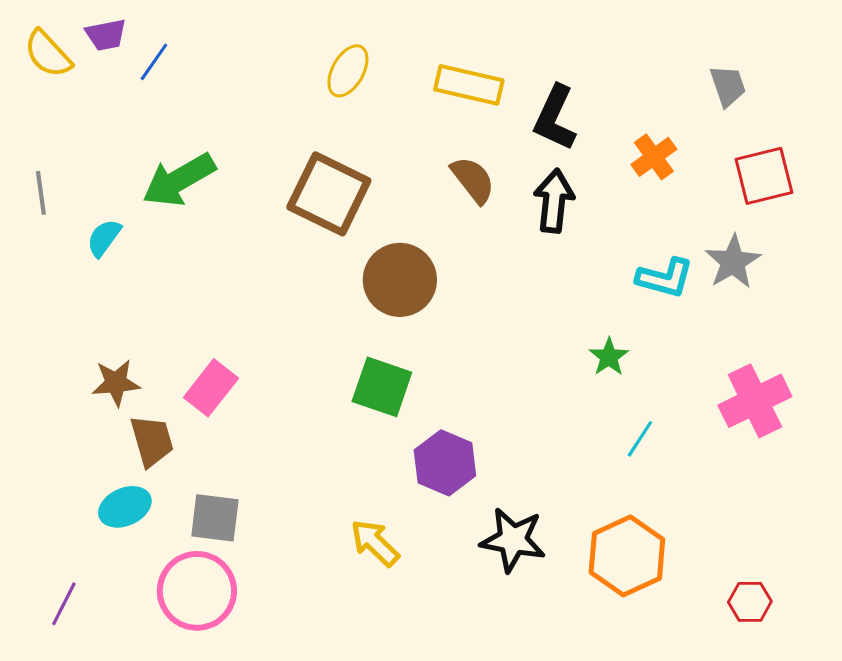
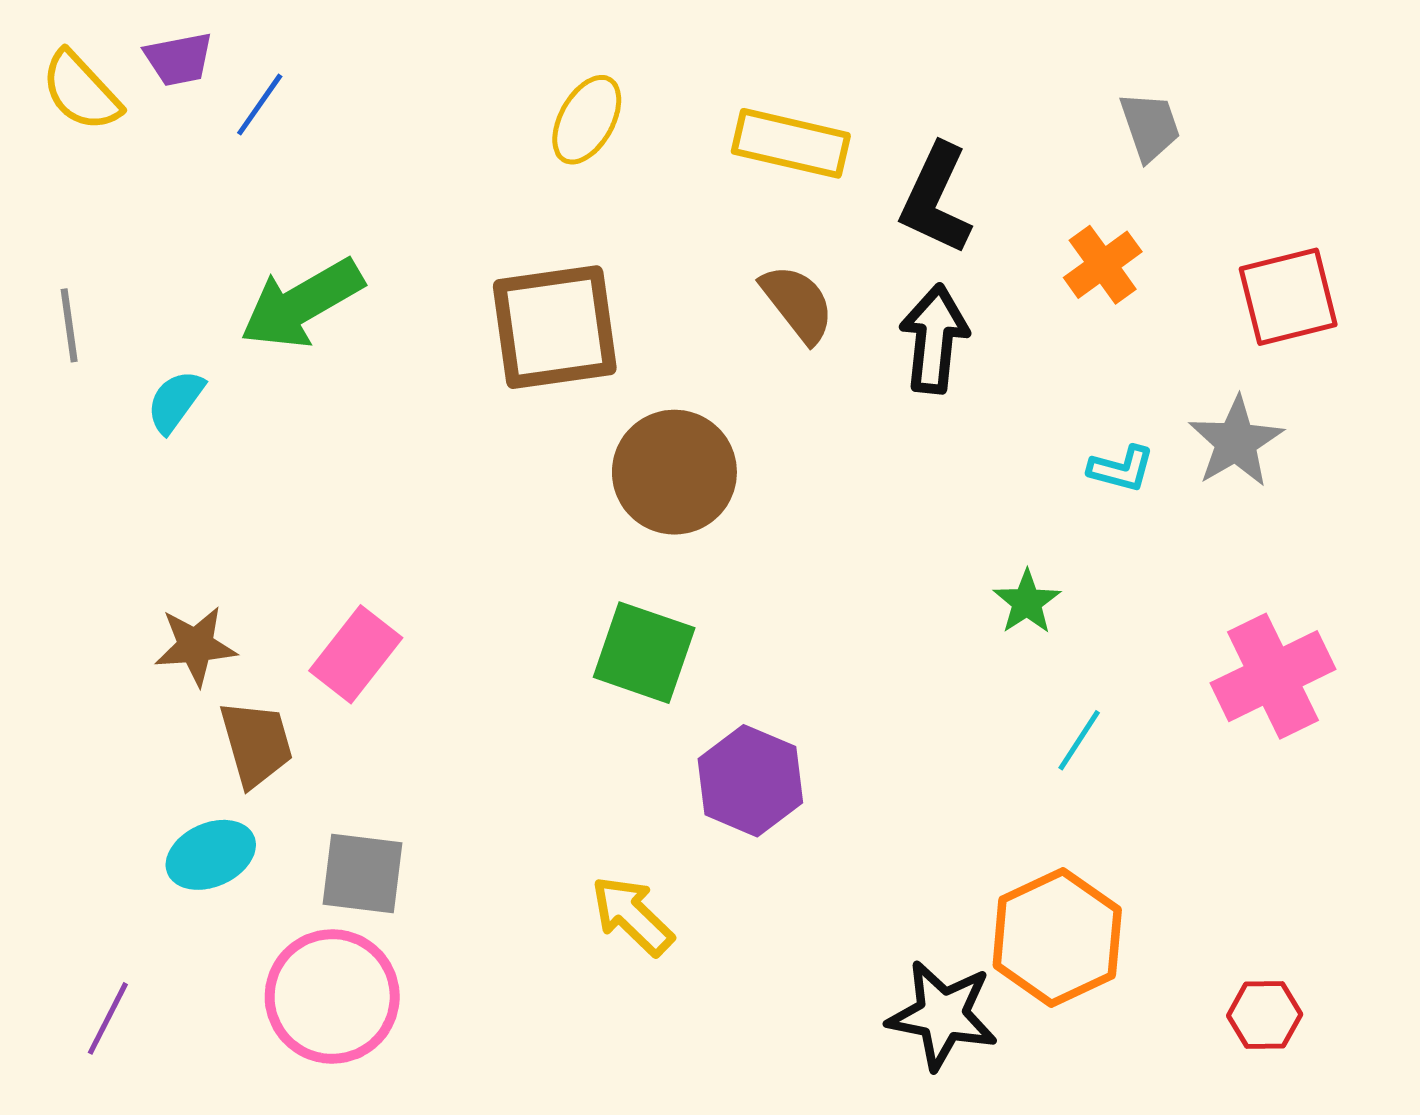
gray trapezoid: (728, 86) -> (1150, 126), moved
brown square: (329, 194) -> (555, 327), turned -34
cyan L-shape: (665, 278) -> (1121, 469), size x0.7
black star: (513, 540) -> (943, 1015), moved

